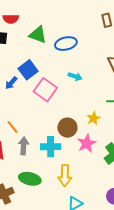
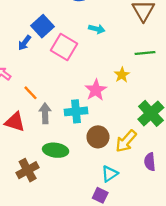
brown circle: (67, 128) -> (98, 137), moved
pink star: (87, 143) -> (96, 90), moved
yellow arrow: (65, 176) -> (126, 141), moved, turned 45

